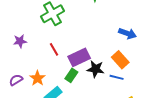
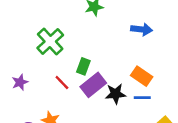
blue arrow: (127, 33) -> (142, 29), moved
green rectangle: (71, 75) -> (83, 66), moved

